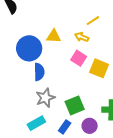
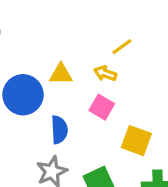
yellow square: (99, 68) -> (136, 141), moved
blue semicircle: (39, 72) -> (59, 130), moved

